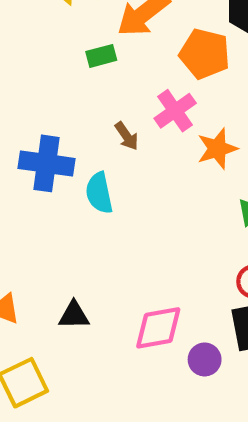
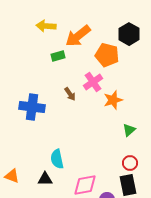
cyan semicircle: (99, 193) -> (57, 159), moved

